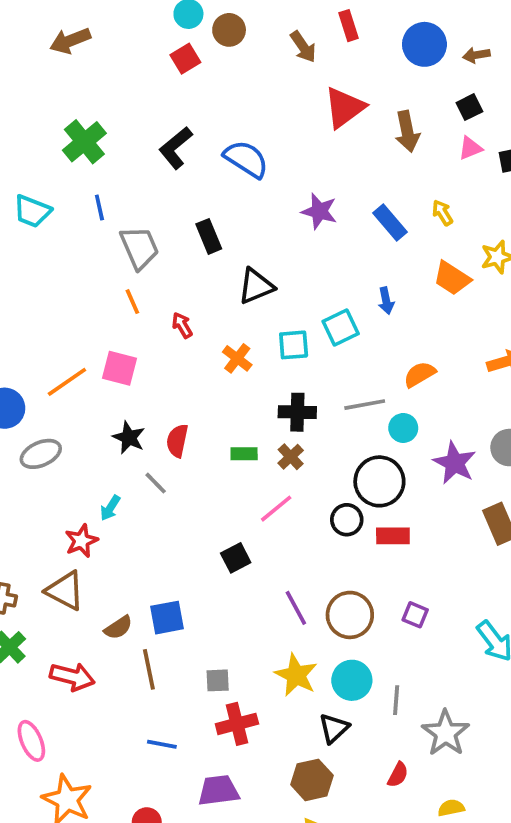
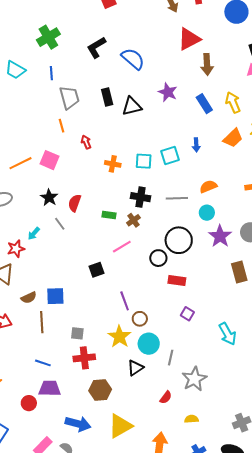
brown arrow: (407, 132) -> (207, 65), moved
yellow arrow: (442, 213) -> (233, 102), size x1.5
orange trapezoid: (452, 278) -> (233, 138), turned -85
black triangle: (256, 286) -> (132, 106), moved
orange cross: (237, 358) -> (113, 164), turned -35
cyan circle: (403, 428) -> (207, 213), moved
red rectangle: (393, 536) -> (177, 281), moved
brown circle: (350, 615) -> (140, 319), moved, size x0.6
brown hexagon: (312, 780) -> (100, 390), moved
purple trapezoid: (218, 791) -> (50, 388), moved

